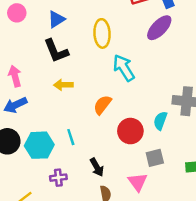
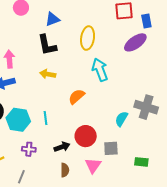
red circle: (130, 131) -> (86, 136), moved
black arrow: (97, 167) -> (62, 147), turned -91

